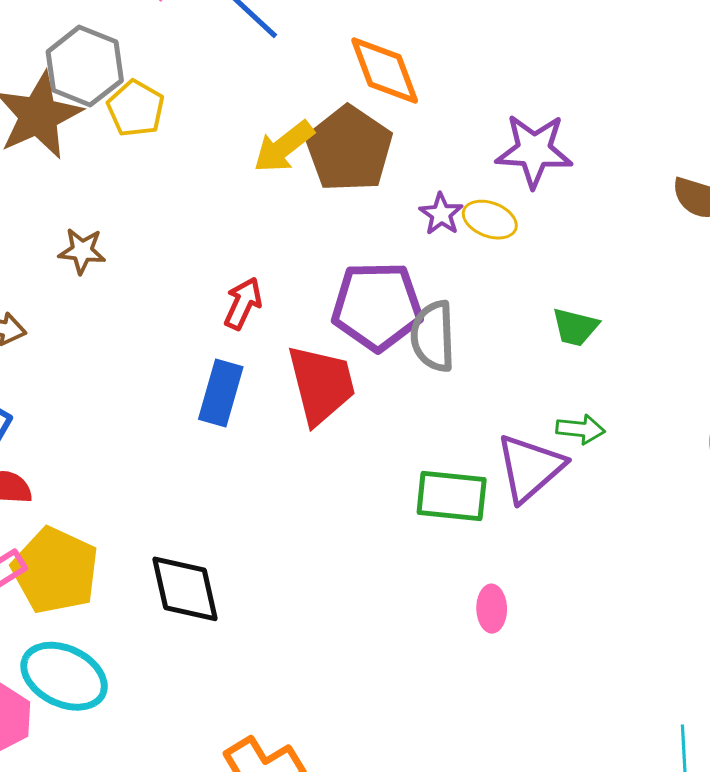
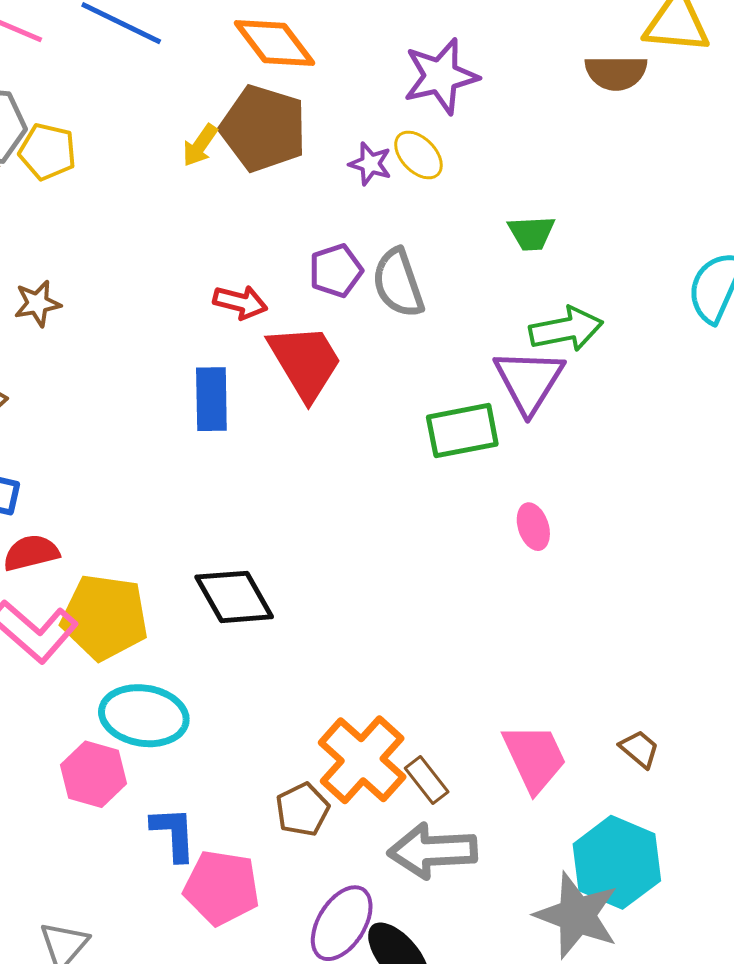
yellow arrow: (284, 147) -> (200, 145), size x0.7
yellow ellipse: (490, 220) -> (418, 155), turned 42
red arrow: (243, 303) -> (240, 302), moved, turned 96
purple pentagon: (377, 306) -> (336, 271), size x0.6
green arrow: (580, 429) -> (566, 329), size x1.5

